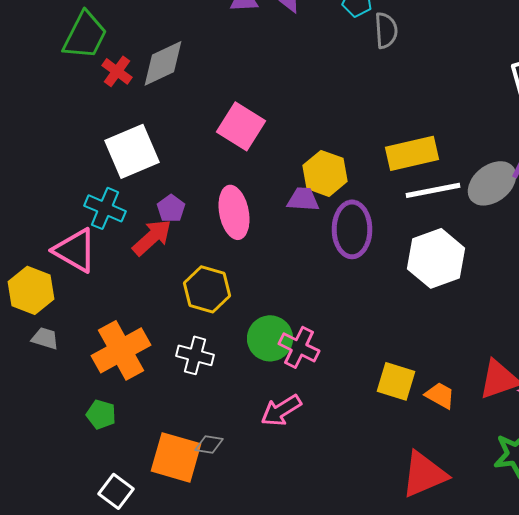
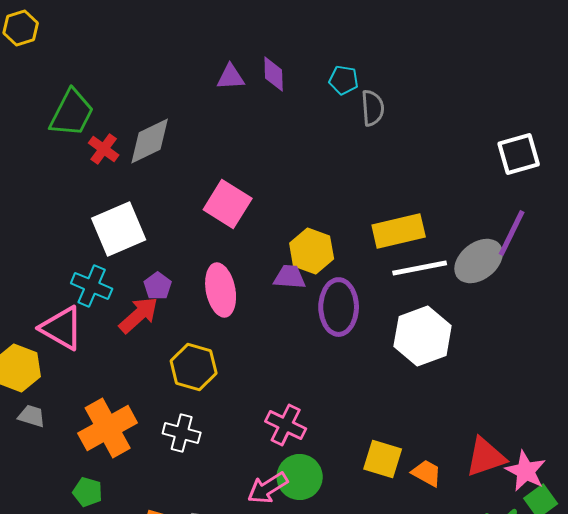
green circle: (270, 338) -> (300, 477), moved

